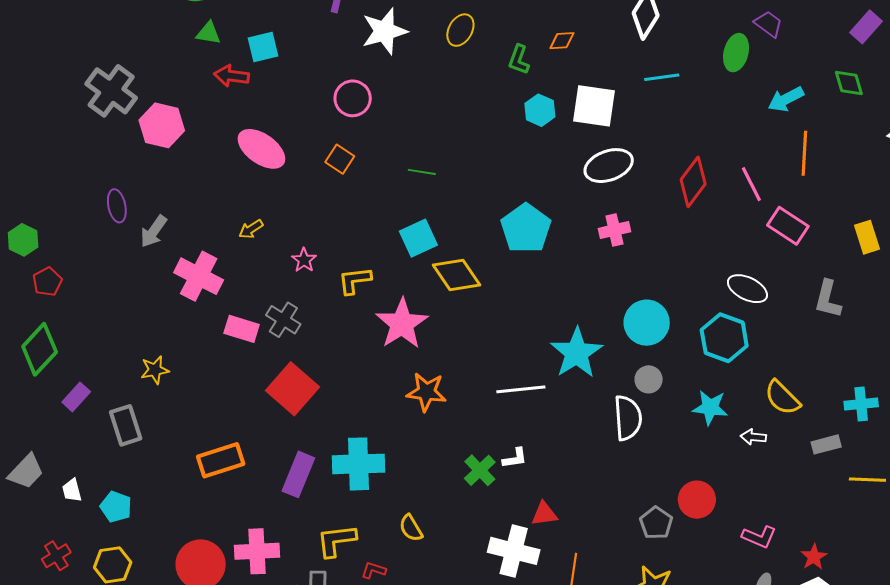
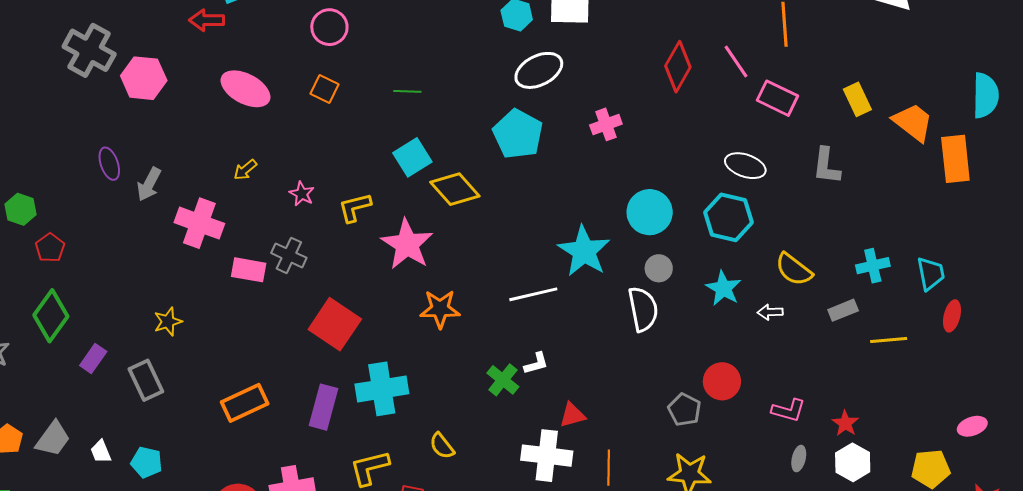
white ellipse: (609, 166) -> (539, 70), moved
red square: (293, 389) -> (335, 324), moved
cyan star: (710, 408) -> (723, 288), turned 30

